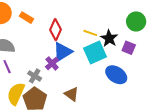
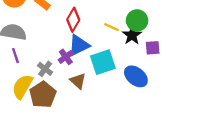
green circle: (136, 22) -> (137, 20), moved
purple square: (129, 48) -> (153, 48), turned -32
cyan square: (95, 52) -> (103, 62), moved
brown triangle: (71, 94) -> (78, 81), moved

